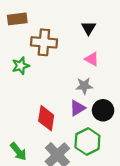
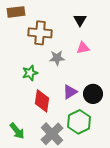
pink triangle: (92, 59) -> (83, 48), turned -40
green star: (21, 66) -> (30, 73), moved
gray star: (84, 86) -> (57, 58), moved

